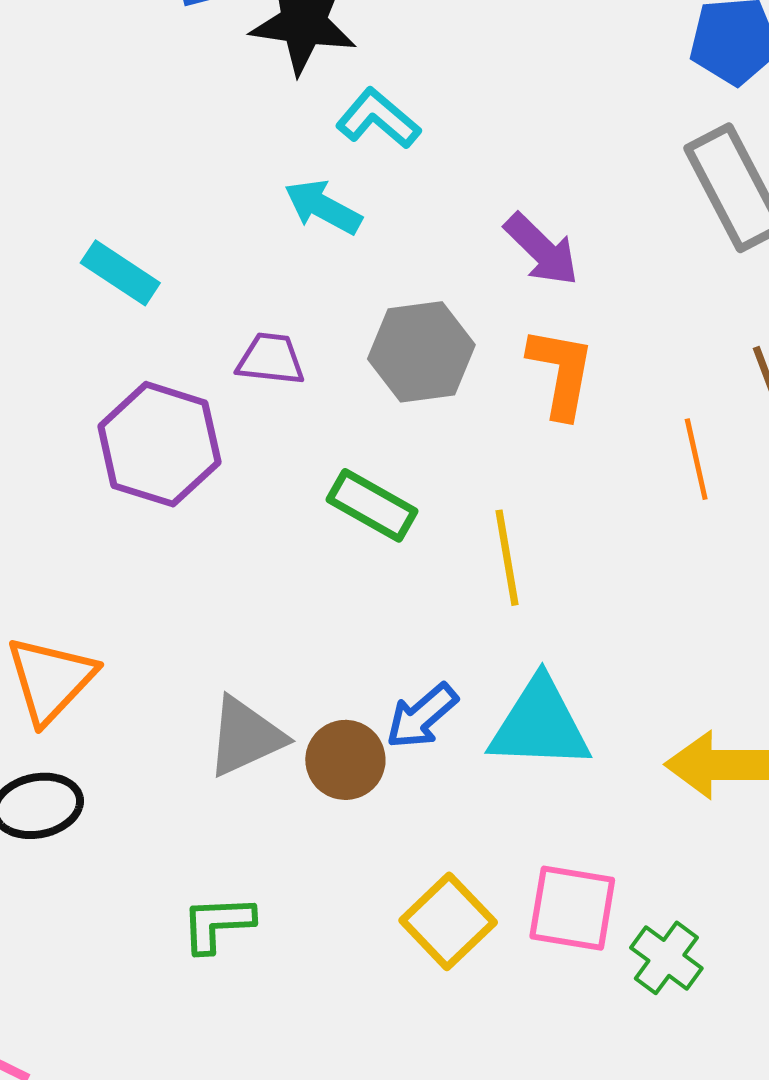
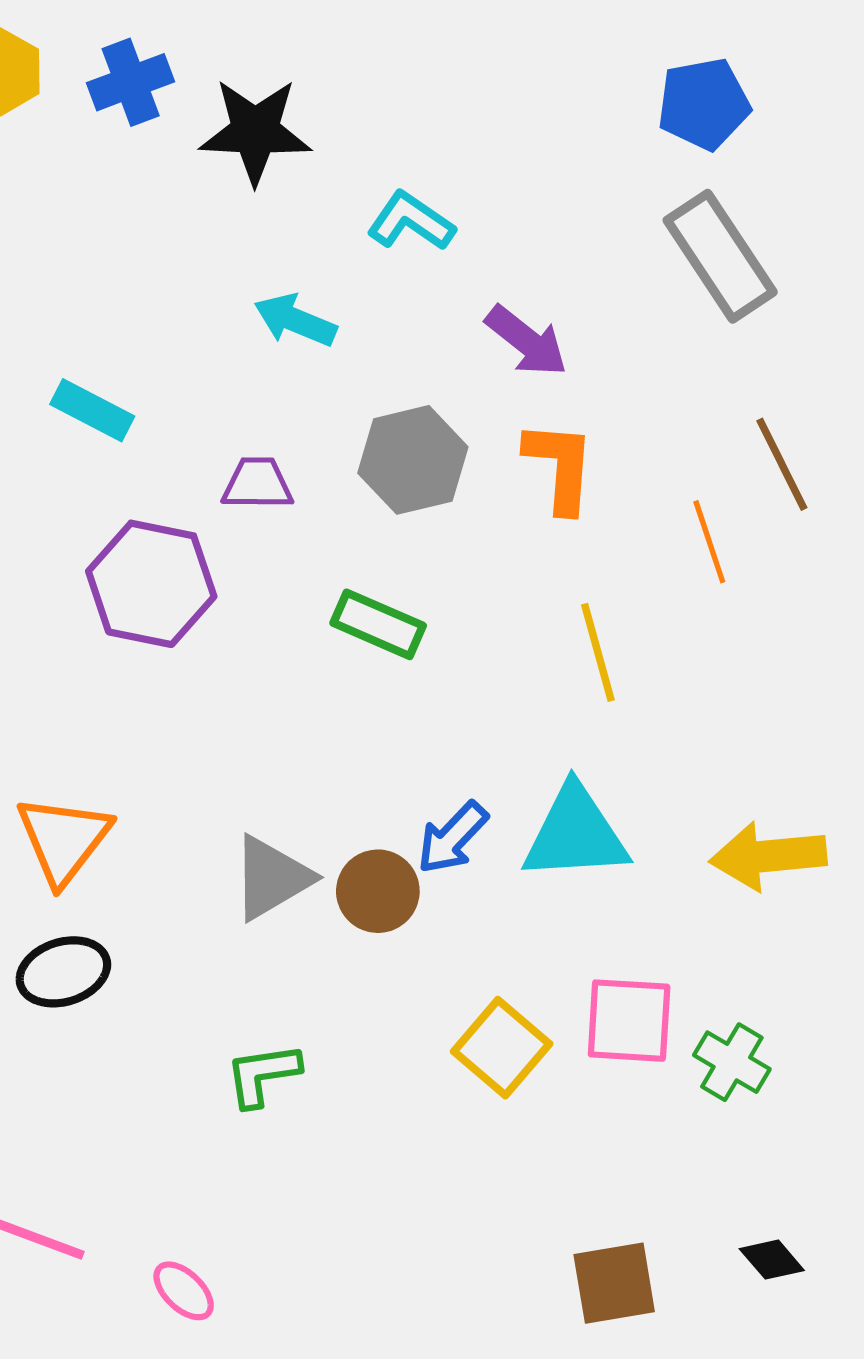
cyan L-shape: (378, 119) -> (411, 221), moved
yellow line: (507, 558) -> (598, 652), moved

